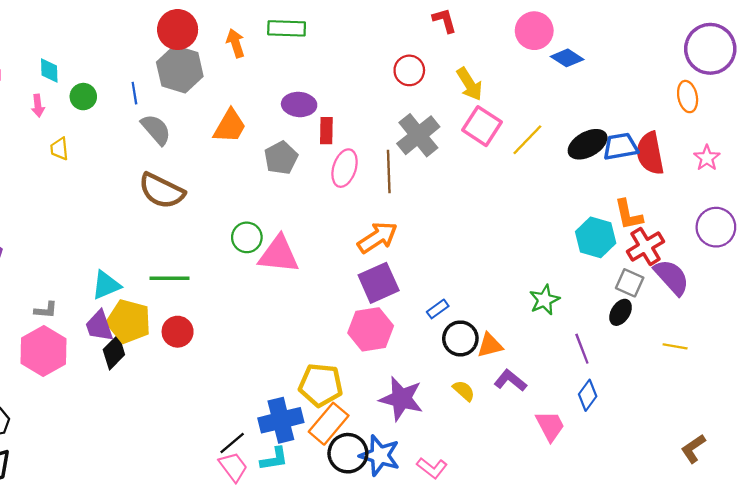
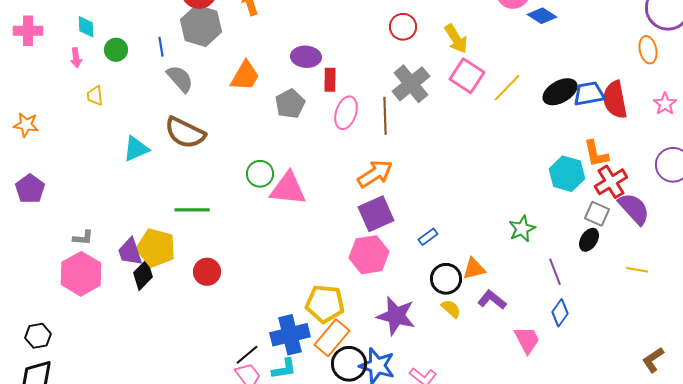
cyan triangle: (106, 285) -> (136, 149), moved
red circle: (178, 332) -> (207, 272), moved
black circle: (460, 338) -> (446, 279), moved

